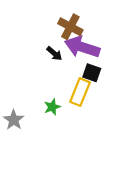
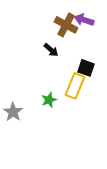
purple arrow: (82, 47) -> (84, 20), moved, size x0.6

